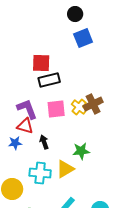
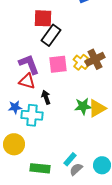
black rectangle: (49, 80) -> (51, 35), turned -40
blue star: (15, 143) -> (15, 107), moved
yellow triangle: (65, 169) -> (97, 108), moved
cyan cross: (40, 173) -> (32, 115), moved

